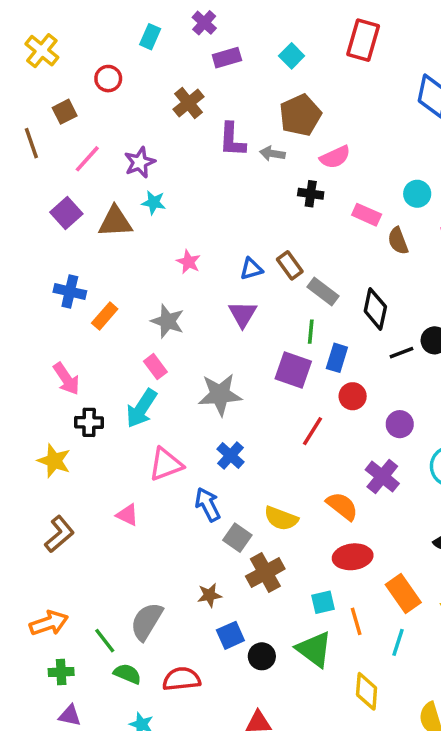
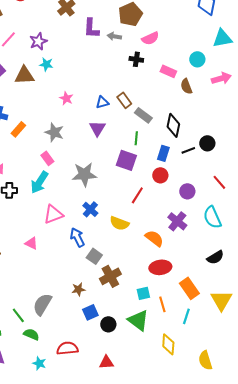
blue rectangle: (337, 358) -> (163, 153), moved
yellow semicircle: (281, 518) -> (119, 223), moved
red semicircle: (182, 679) -> (67, 348), moved

